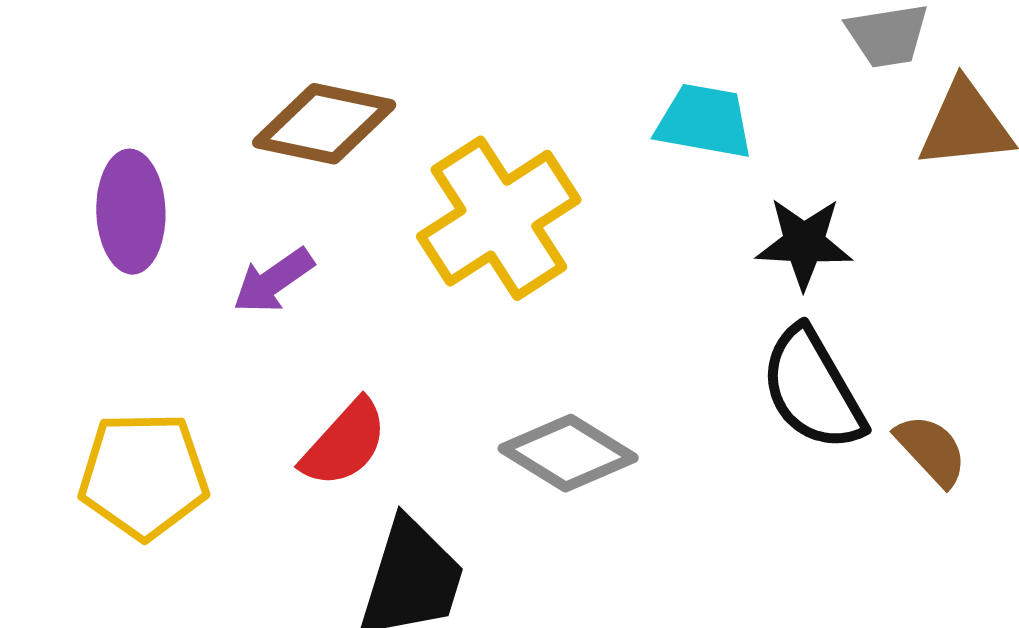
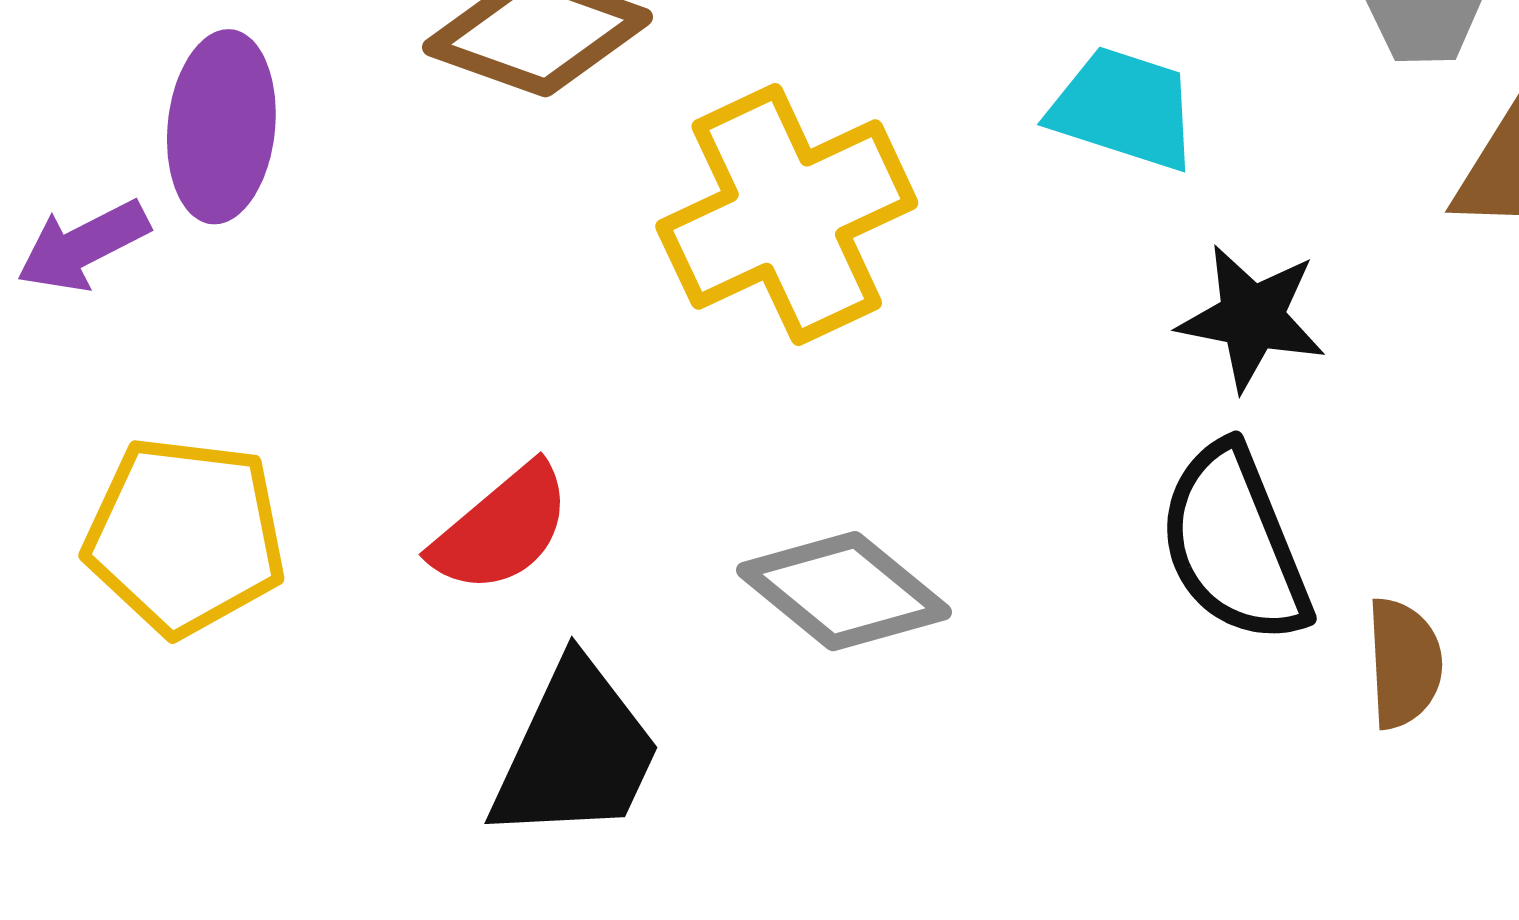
purple arrow: (273, 281) -> (83, 246), moved
brown semicircle: (931, 450) -> (1404, 663), turned 32

